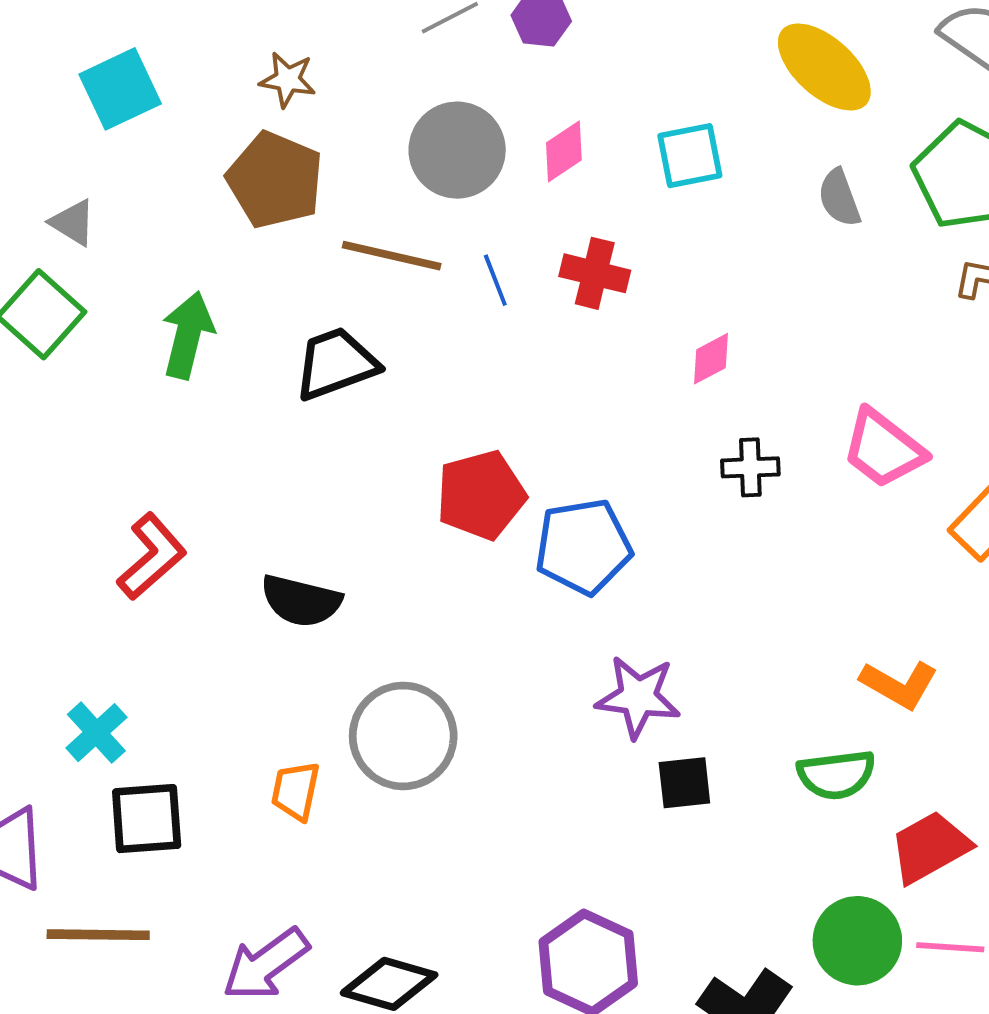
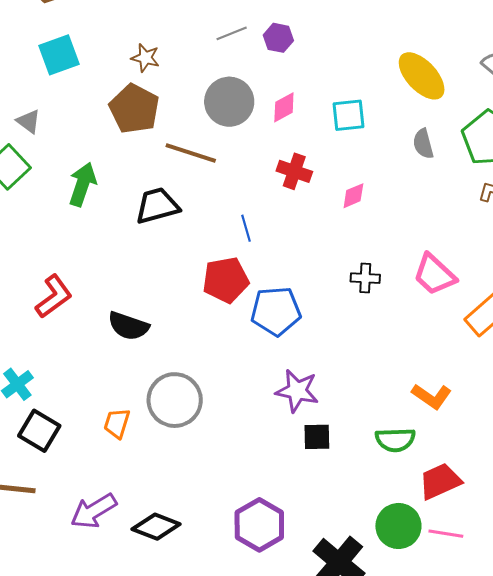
blue line: (495, 280) -> (246, 228), moved
pink diamond: (711, 359) -> (353, 196), moved
black square: (147, 819) -> (39, 431), turned 30

